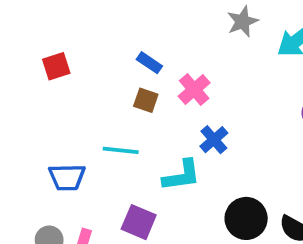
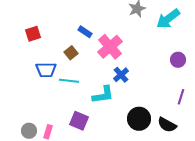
pink cross: (194, 90) -> (110, 47), size x1.4
brown square: (146, 100) -> (71, 53), moved, turned 32
blue trapezoid: (67, 177) -> (46, 70), moved

